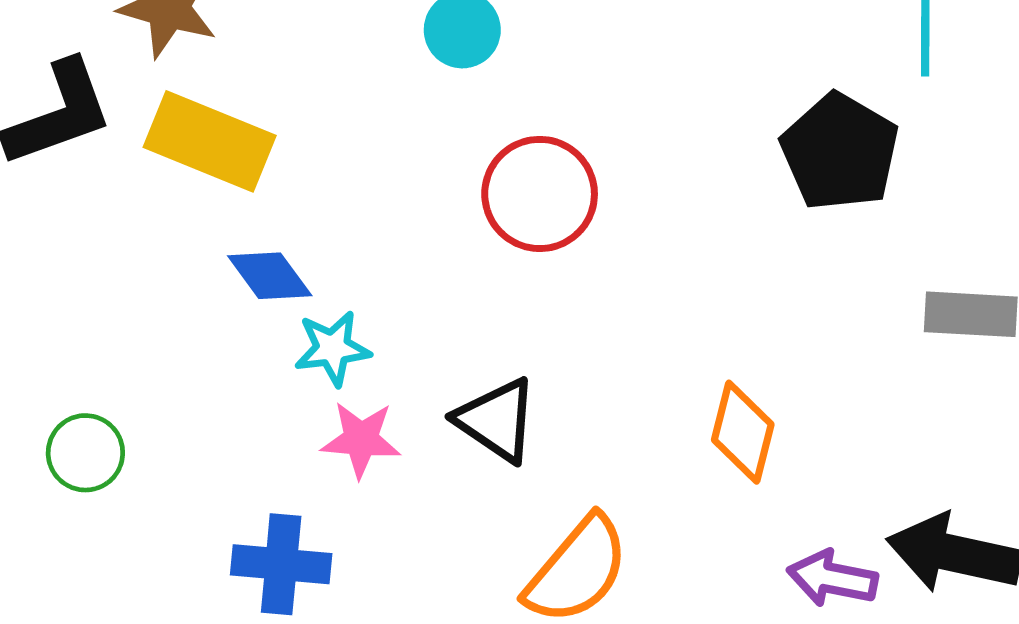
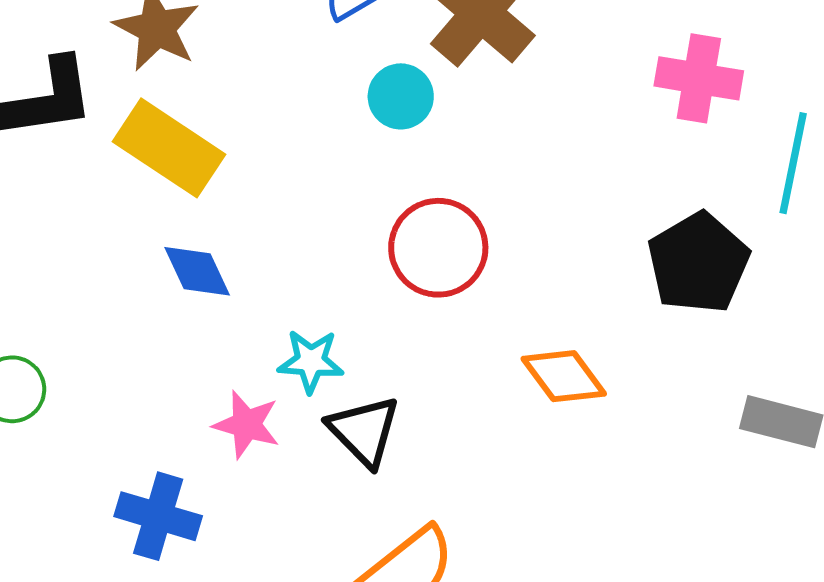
cyan star: (333, 348) -> (311, 361), moved
orange diamond: (743, 432) -> (564, 376), moved, turned -62

